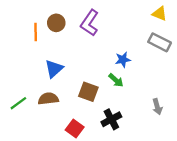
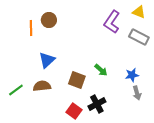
purple L-shape: (90, 23) -> (112, 22), moved
blue star: (123, 60) -> (132, 75), moved
red square: (75, 128) -> (74, 111), moved

